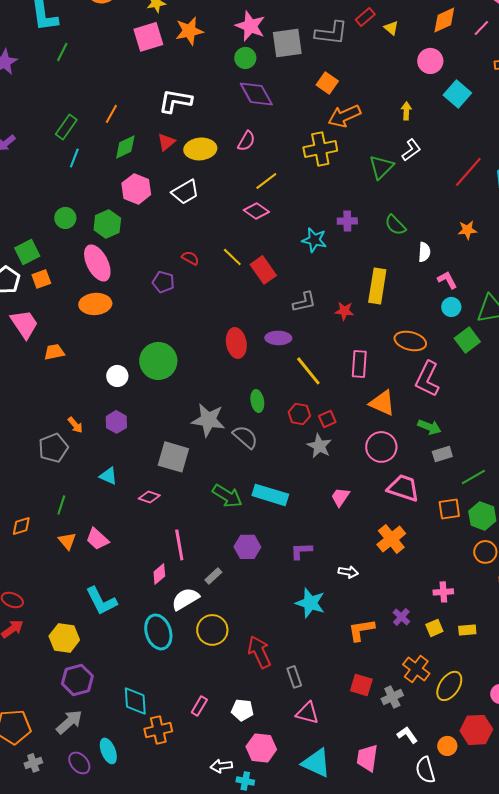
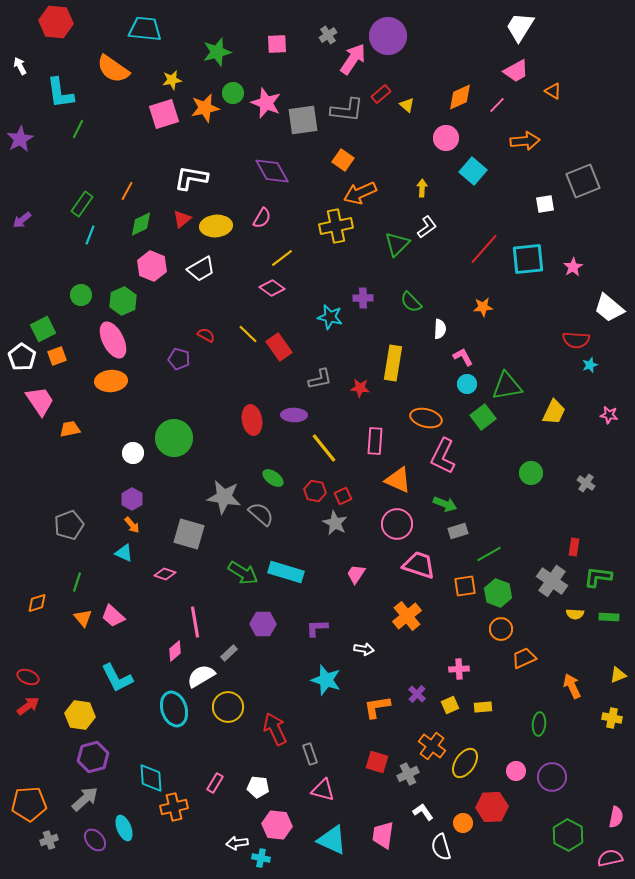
green circle: (245, 58) -> (233, 93), moved
green ellipse: (257, 401) -> (273, 478), turned -45
orange arrow: (75, 425) -> (132, 525), moved

